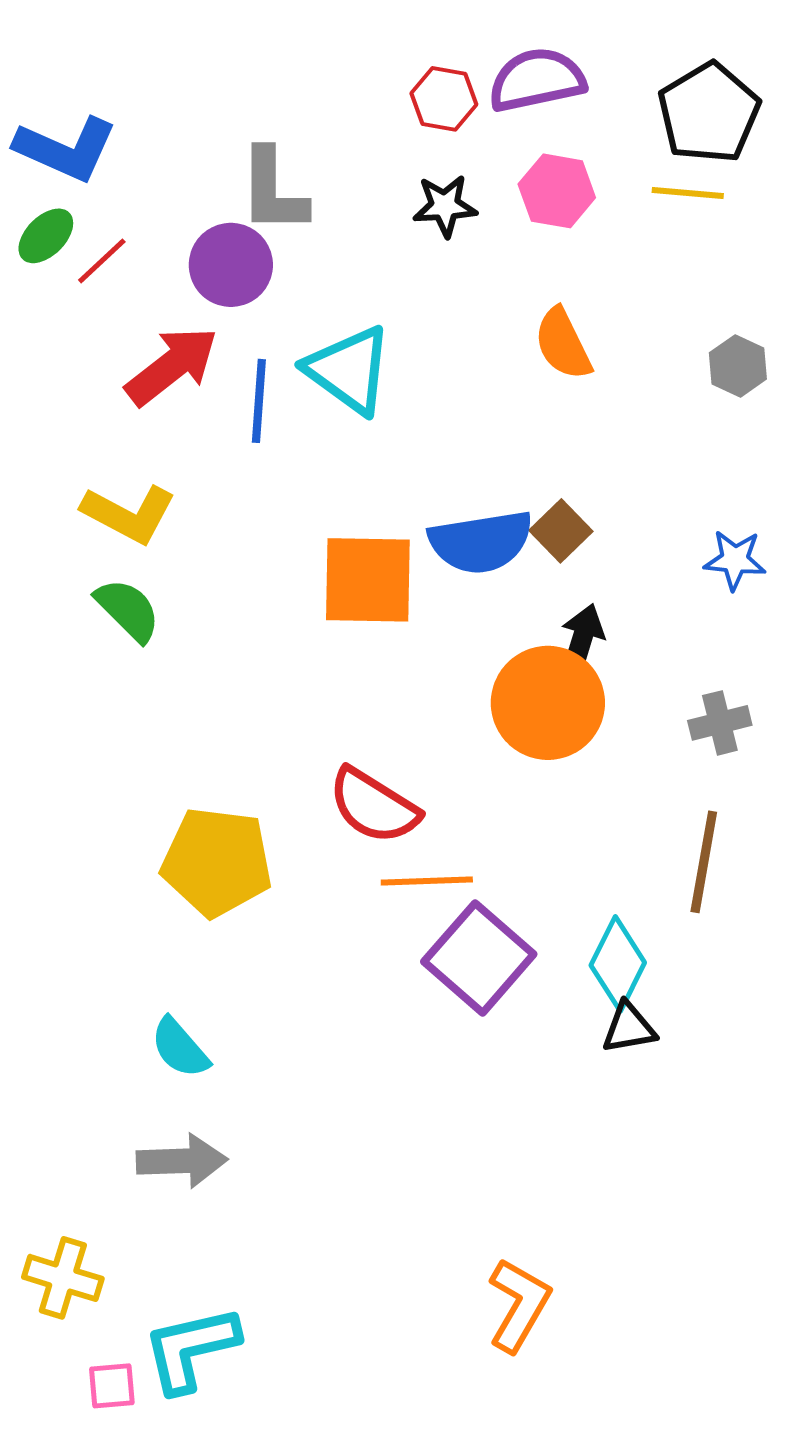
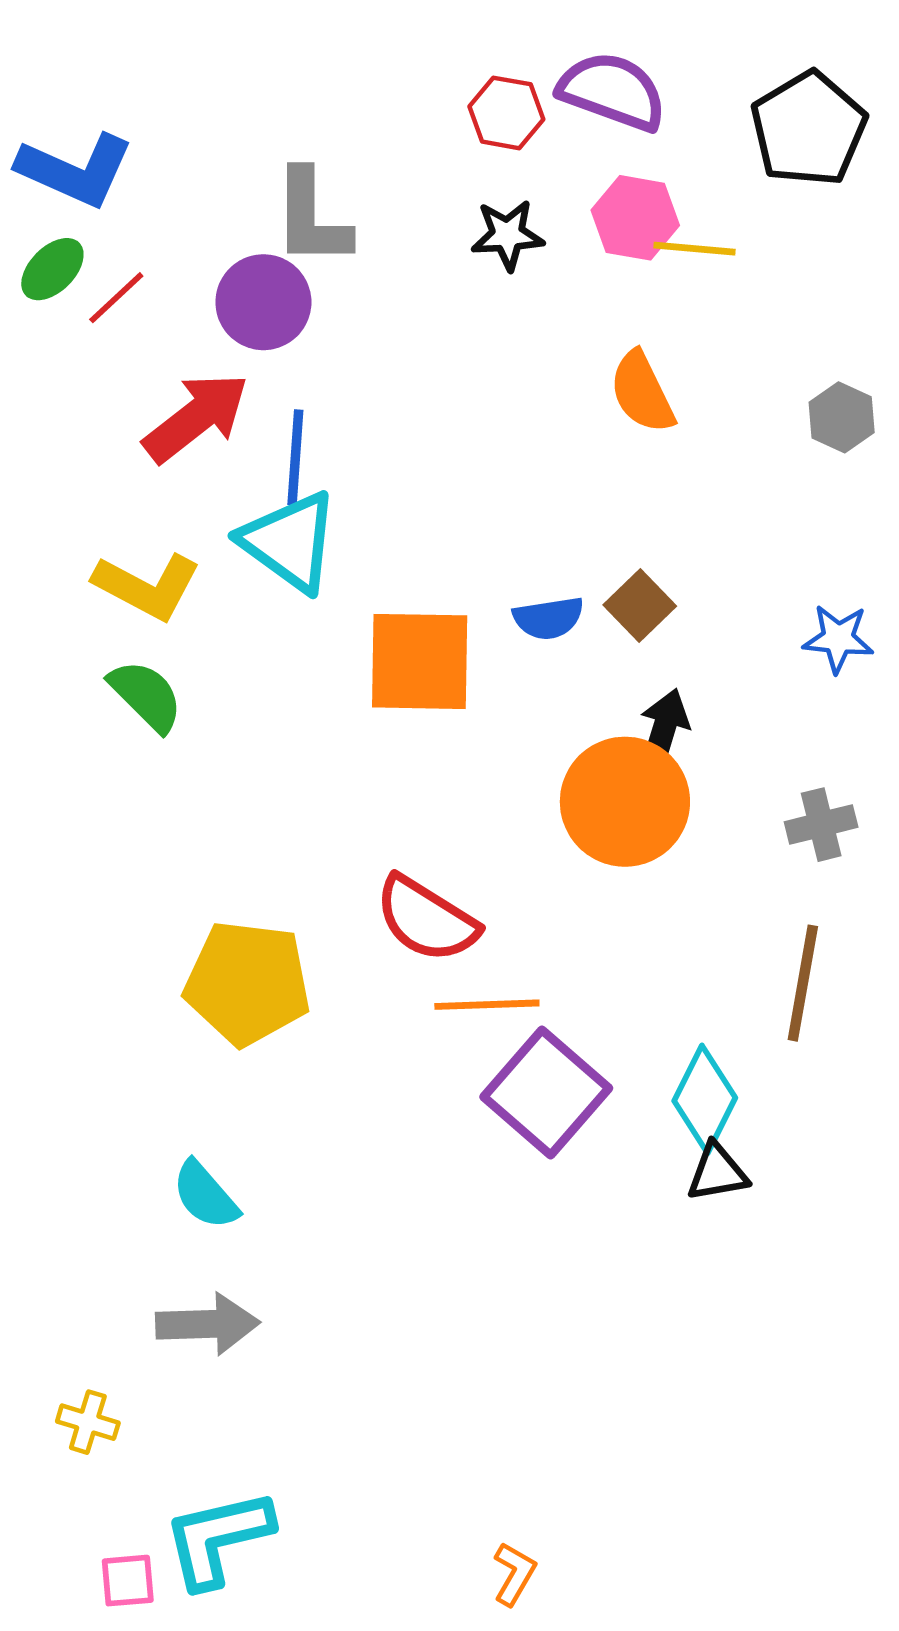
purple semicircle: (537, 80) -> (612, 91), turned 32
yellow line: (688, 193) -> (695, 249), moved
cyan triangle: (349, 370) -> (290, 542), moved
blue semicircle: (481, 542) -> (549, 618), size x0.6
yellow cross: (63, 1278) -> (88, 1422), moved, size x0.7
orange L-shape: (519, 1305) -> (514, 1574), moved, size x0.6

